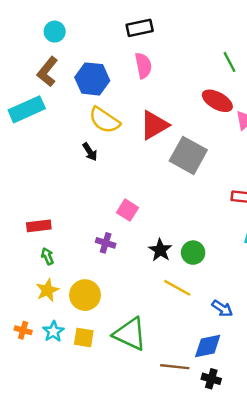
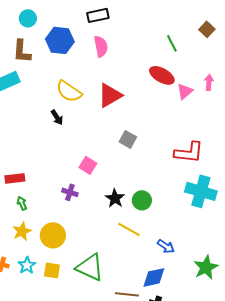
brown L-shape: (47, 72) -> (22, 51), turned -35
blue hexagon: (92, 79) -> (60, 40), moved
gray square: (188, 155) -> (128, 139), moved, size x0.6

